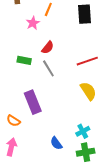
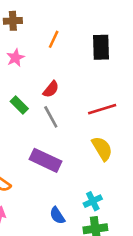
pink star: (33, 23) -> (15, 58), moved
green rectangle: (24, 60) -> (19, 105), turned 32
purple rectangle: (33, 102) -> (46, 160), moved, turned -45

